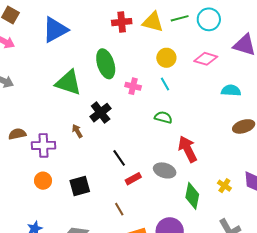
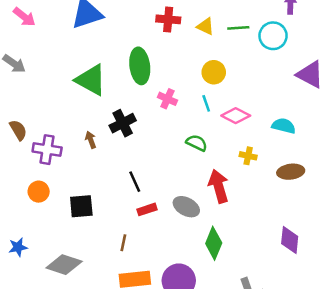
yellow triangle: (153, 22) -> (205, 26), size x0.7
pink diamond: (206, 59) -> (236, 116), moved
brown semicircle: (17, 134) -> (18, 130), turned 60
yellow cross: (224, 186) -> (248, 156), moved, turned -32
brown line: (119, 209) -> (123, 243), turned 32

